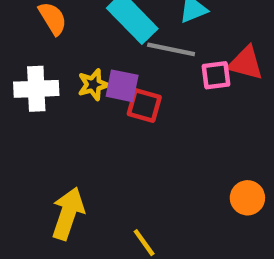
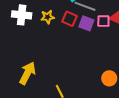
purple square: (122, 86) -> (86, 23), moved
red square: (144, 105) -> (70, 19), moved

